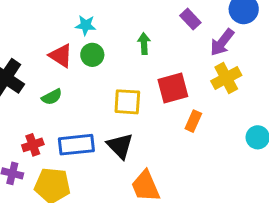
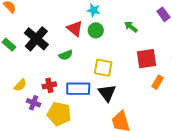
green arrow: (144, 44) -> (131, 27), turned -56
yellow square: (127, 102) -> (103, 68), moved

